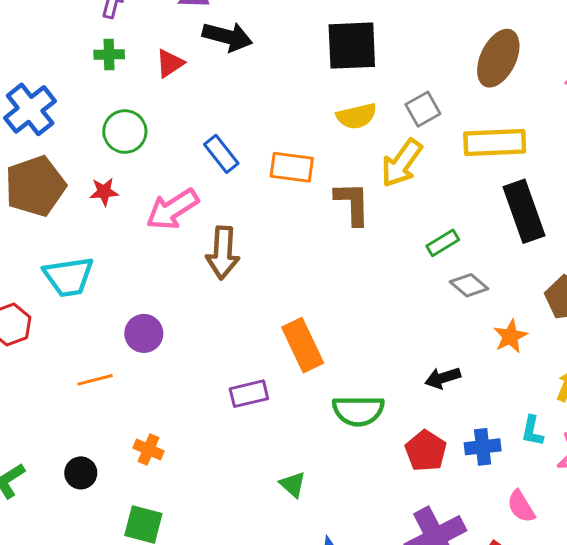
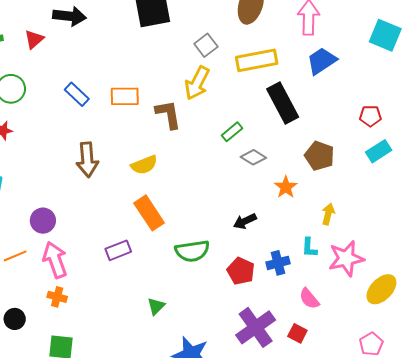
yellow semicircle: (357, 116) -> (144, 165), moved
pink arrow: (172, 209) -> (55, 260), moved, turned 111
green triangle: (293, 485) -> (156, 306), turned 42

